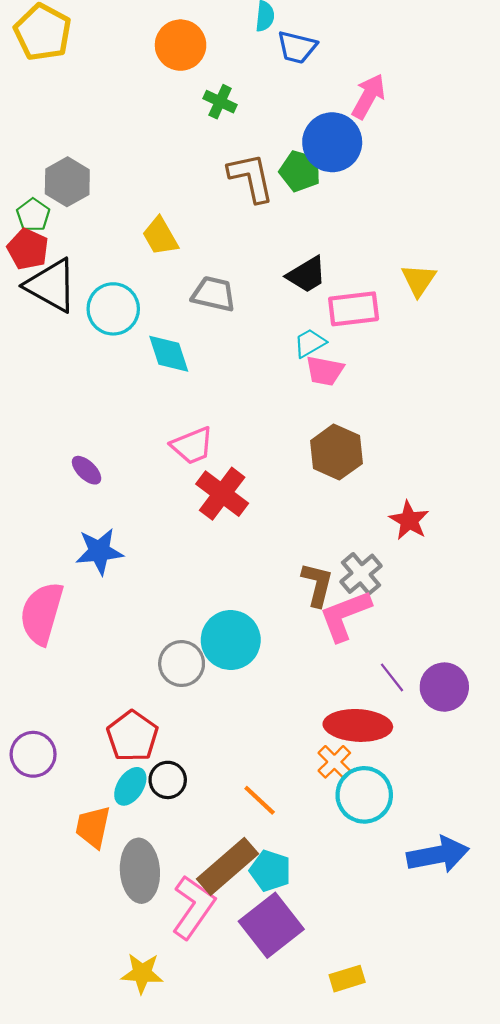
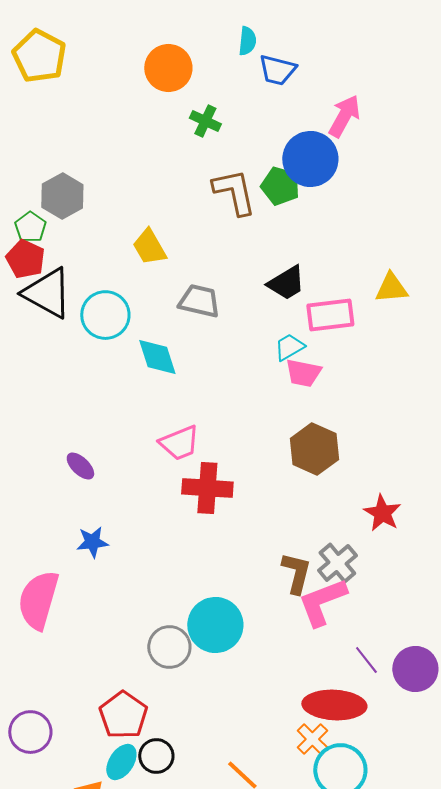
yellow triangle: (419, 280) -> (391, 288), turned 51
red cross: (222, 494) -> (207, 488), turned -33
blue star: (99, 551) -> (92, 542), size x0.7

